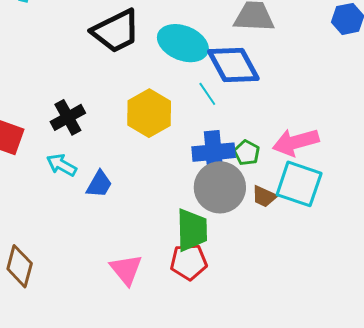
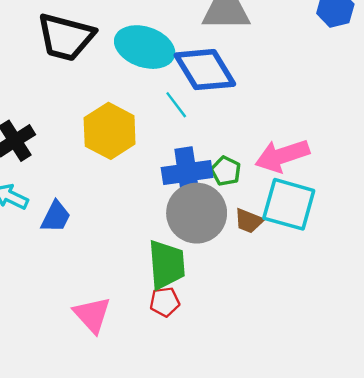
black trapezoid: (116, 31) -> (66, 37), turned 44
red pentagon: (189, 262) -> (165, 302), size x0.7

